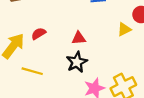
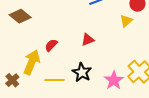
black star: (77, 62) -> (82, 72), moved

